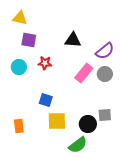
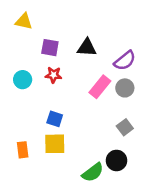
purple square: (29, 40) -> (50, 48), moved
gray square: (105, 115) -> (125, 127), moved, turned -32
yellow square: (57, 121) -> (55, 144), moved
black circle: (88, 124) -> (117, 160), moved

